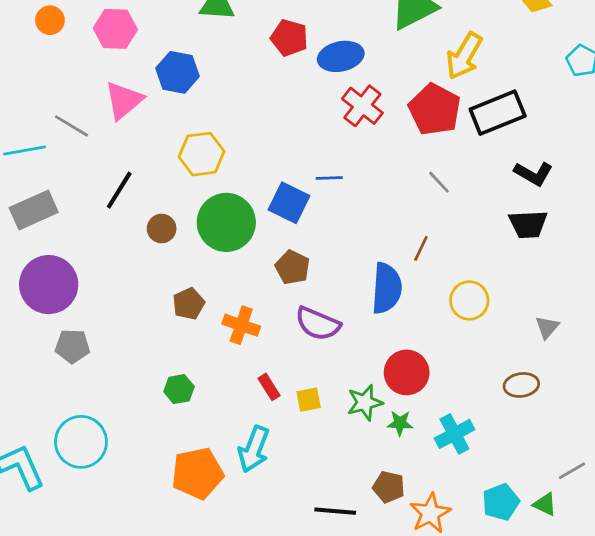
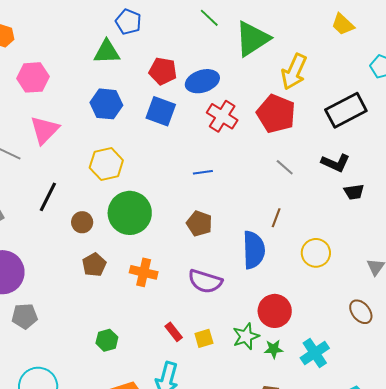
blue hexagon: (178, 72) -> (106, 104), moved
black rectangle: (498, 113) -> (346, 110), moved
black L-shape: (533, 174) -> (336, 163), moved
blue square: (289, 203) -> (161, 111), moved
black trapezoid: (528, 224) -> (354, 192), size x0.7
brown pentagon: (292, 267) -> (199, 224), moved
brown pentagon: (189, 304) -> (94, 265), moved
orange cross: (241, 325) -> (144, 272), moved
brown ellipse: (521, 385) -> (361, 312), turned 65

